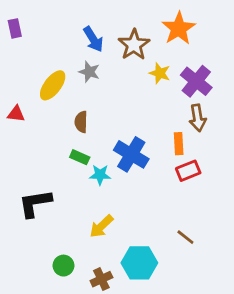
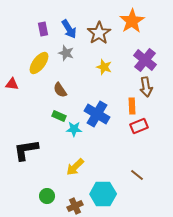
purple rectangle: (15, 28) -> (43, 29), moved
yellow star: (160, 73) -> (104, 67), moved
brown semicircle: (81, 122) -> (60, 90), turned -35

